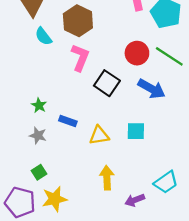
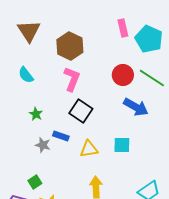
cyan semicircle: (43, 36) -> (26, 75), moved
black square: (107, 83) -> (81, 111), moved
green star: (39, 105) -> (36, 114), moved
gray star: (38, 135) -> (43, 145), moved

